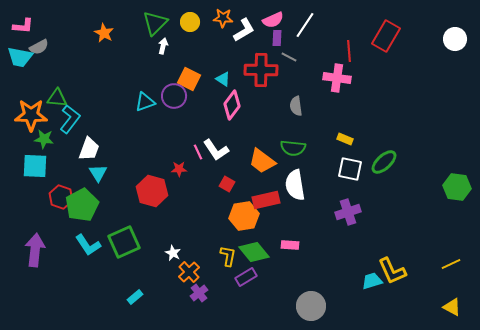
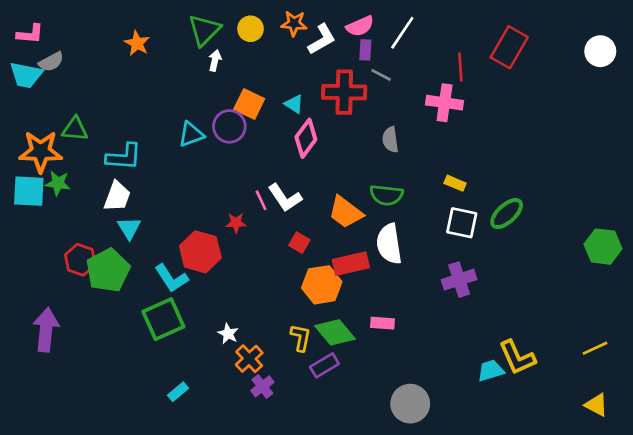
cyan L-shape: (70, 119) -> (124, 157), moved, turned 56
cyan square: (35, 166) -> (29, 191), moved
cyan L-shape: (88, 245) -> (171, 278), moved

